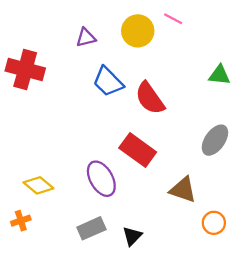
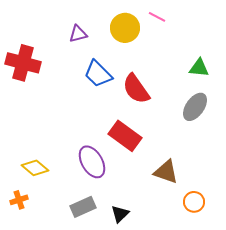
gray ellipse: (215, 140) -> (195, 107), moved

